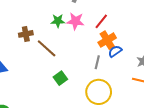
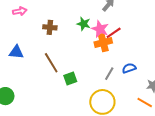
red line: (101, 21) -> (114, 33), moved
orange cross: (107, 40) -> (103, 43), moved
brown line: (47, 48) -> (51, 63), moved

